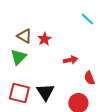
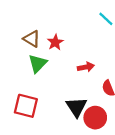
green triangle: (18, 57) -> (38, 64), moved
black triangle: (45, 92) -> (76, 107), moved

